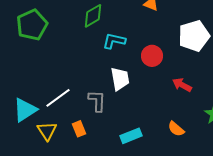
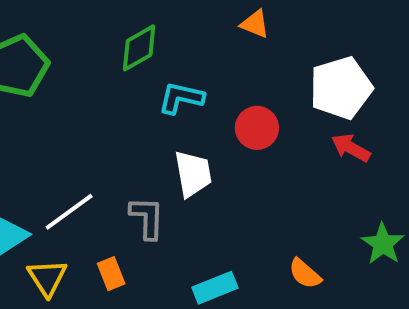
red arrow: (182, 85) -> (351, 148), moved

